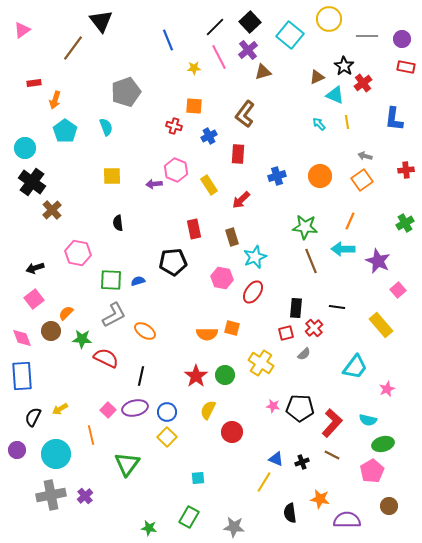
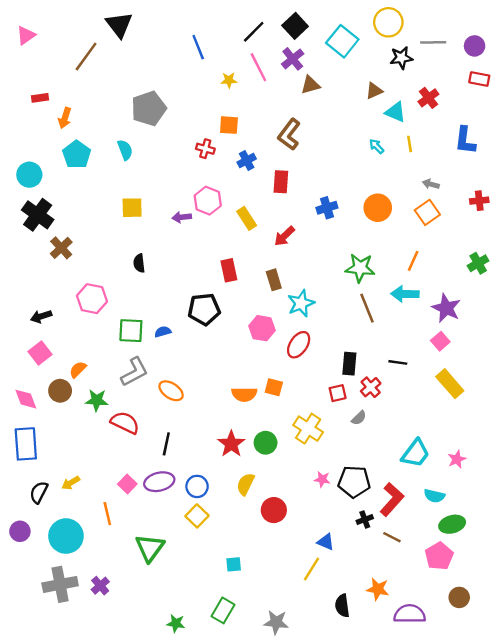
black star: (344, 66) -> (401, 58), moved, turned 30
pink square: (398, 290) -> (440, 341), moved
cyan trapezoid: (355, 367) -> (416, 453), moved
black cross: (302, 462) -> (365, 519), moved

